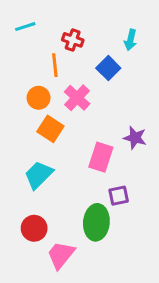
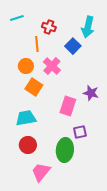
cyan arrow: (131, 40) -> (88, 27), size x1.5
cyan trapezoid: (39, 175) -> (26, 118), turned 35
red circle: (34, 228) -> (28, 145), moved

